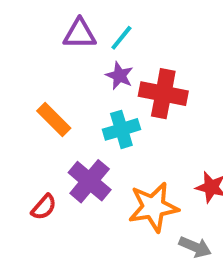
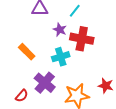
cyan line: (121, 38) -> (75, 11), moved

